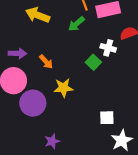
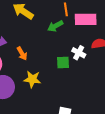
green square: (93, 62) -> (63, 63), turned 32

